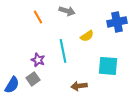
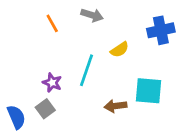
cyan line: (63, 51) -> (87, 70), turned 30
blue semicircle: (12, 85) -> (16, 117), turned -54
brown arrow: (79, 86) -> (115, 106), moved

